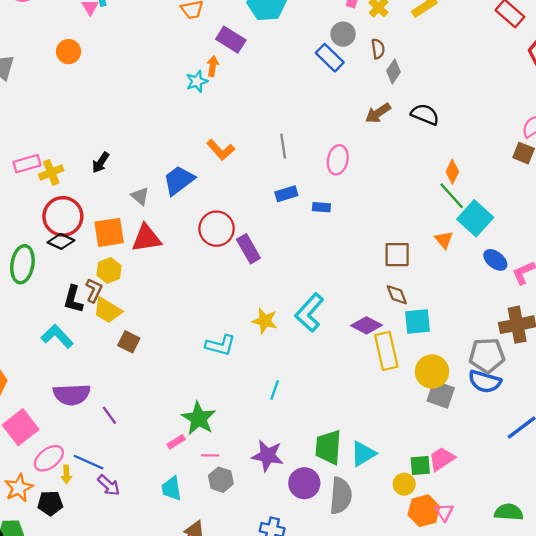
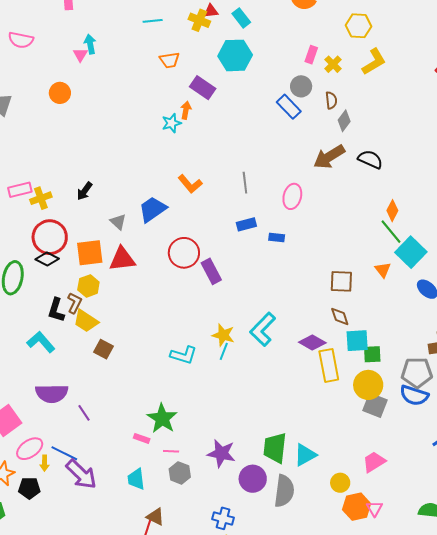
brown arrow: (378, 113) -> (329, 157), size x1.4
cyan line: (275, 390) -> (224, 351), moved
pink rectangle: (176, 442) -> (142, 438), turned 49
green square: (420, 465) -> (372, 354), moved
purple arrow: (109, 485) -> (81, 474), size x1.6

